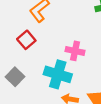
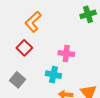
cyan cross: (58, 74) -> (53, 75), size x0.7

